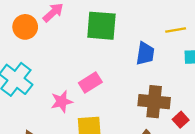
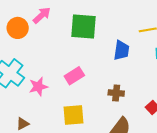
pink star: (62, 102) -> (38, 87), moved
brown cross: (154, 102) -> (116, 93), moved, size x0.6

